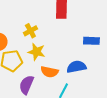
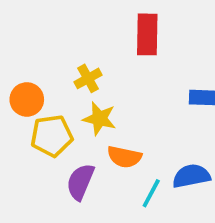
blue semicircle: (76, 67) -> (191, 176), moved

